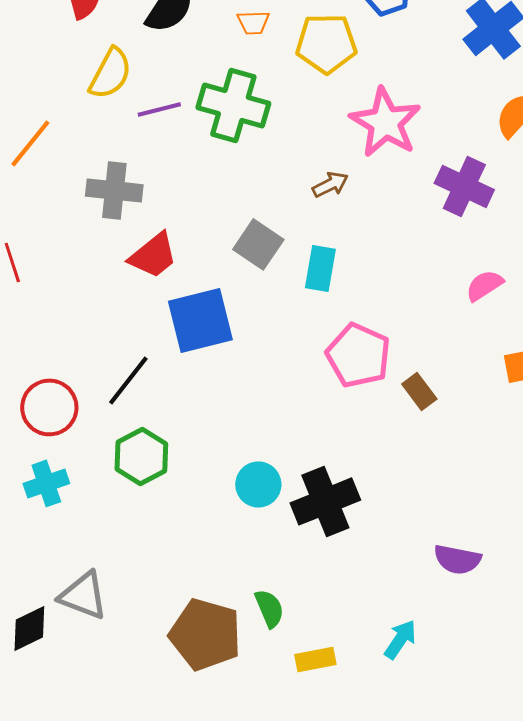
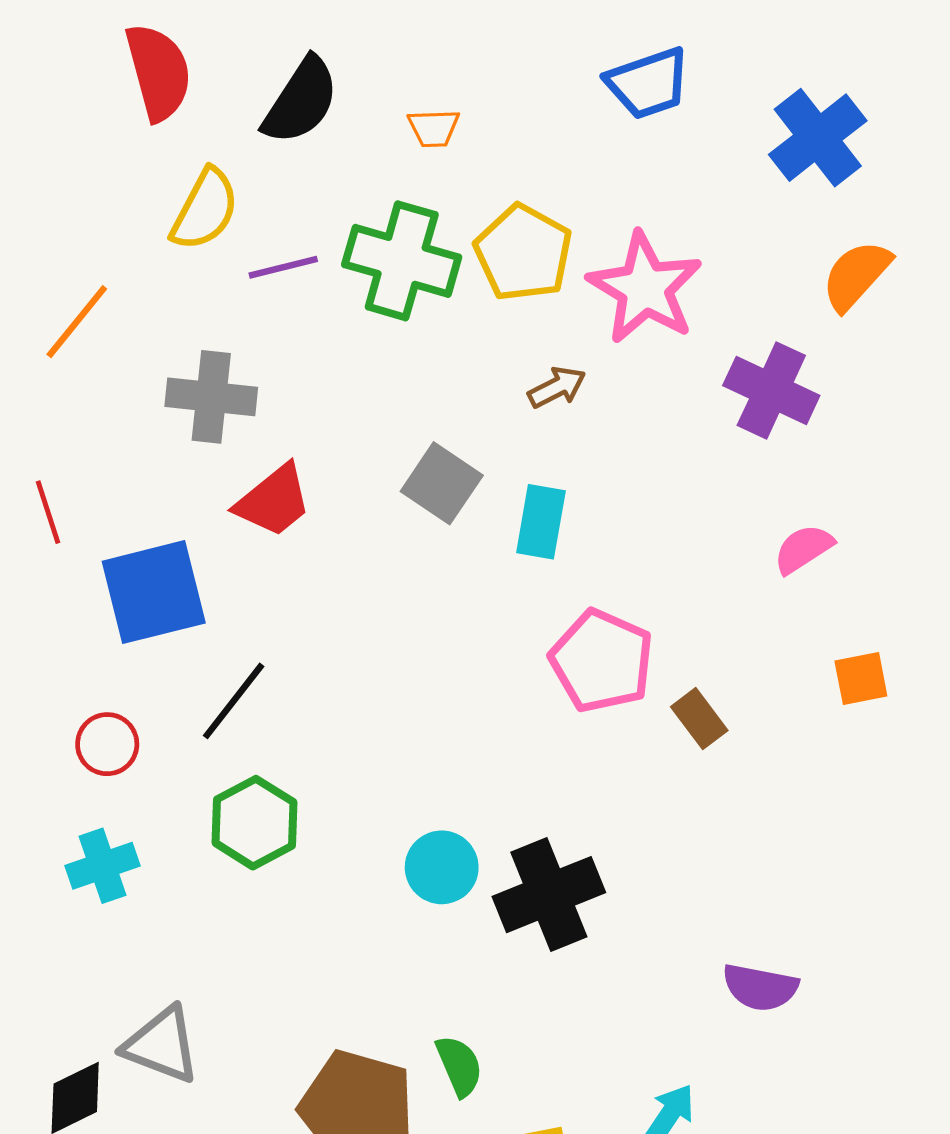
yellow pentagon: (326, 43) -> (523, 253), moved, turned 30
blue square: (200, 320) -> (154, 592), moved
red circle: (49, 407) -> (107, 744), size x0.7

